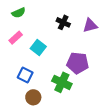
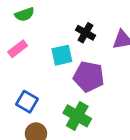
cyan square: (38, 47) -> (62, 55), moved, turned 35
purple pentagon: (78, 63) -> (89, 77), moved

